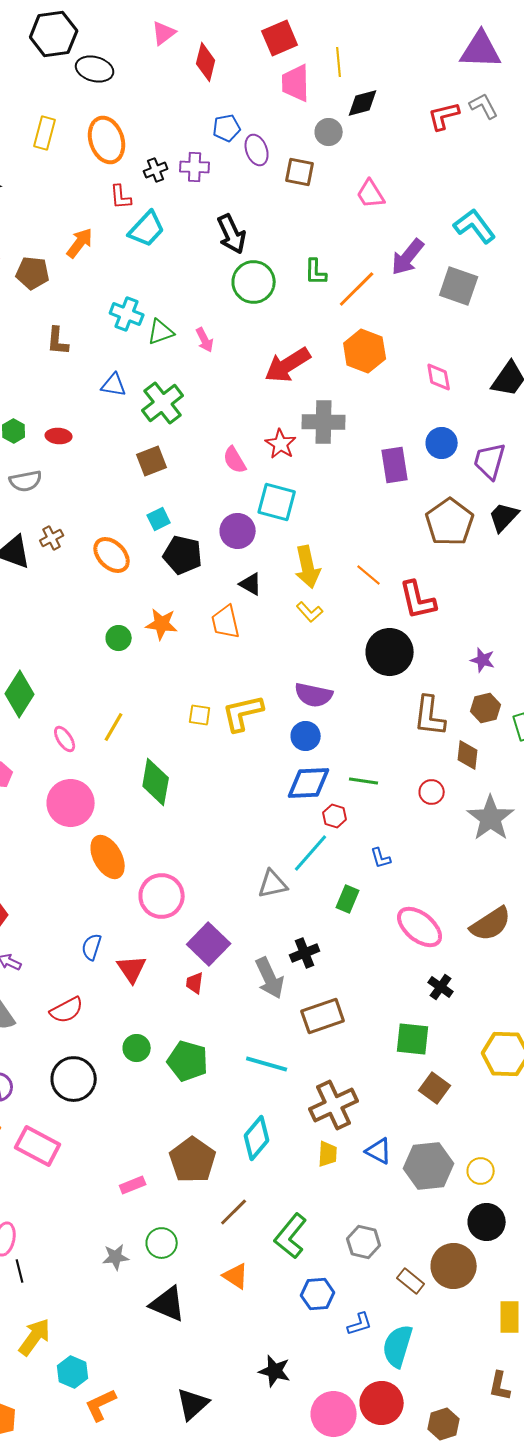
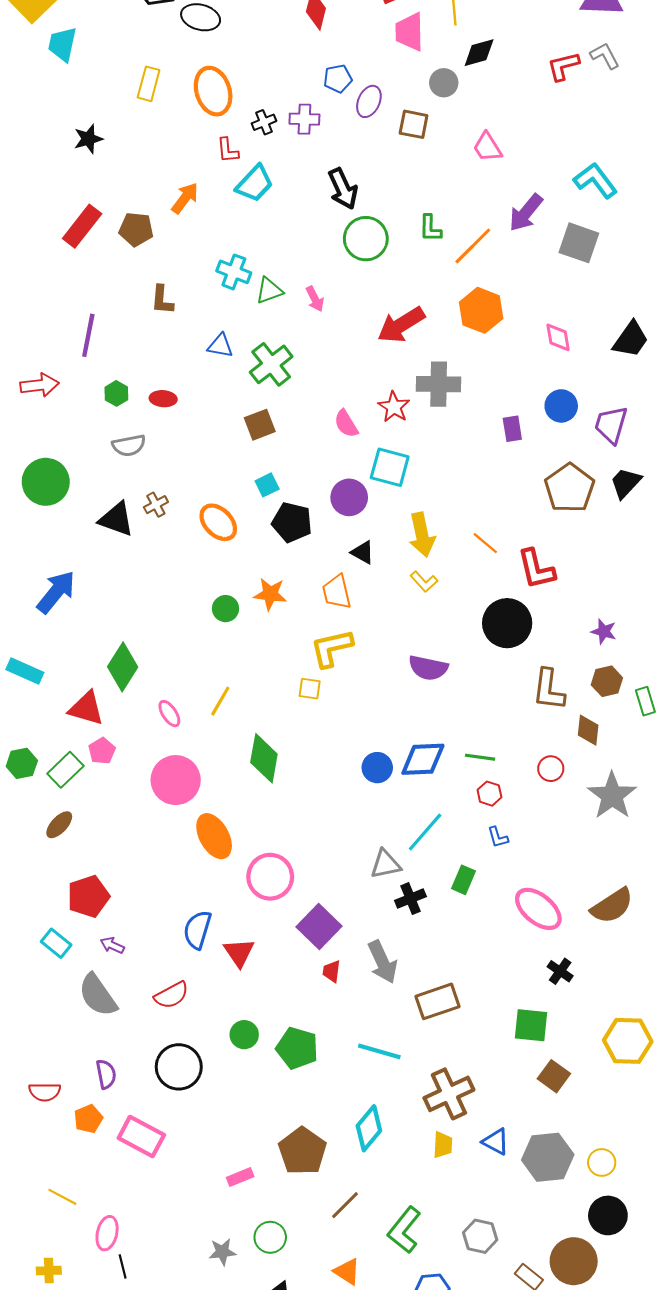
purple ellipse: (257, 150) -> (369, 101), turned 44
purple rectangle: (395, 465) -> (512, 429), size x0.7
yellow L-shape: (243, 713) -> (332, 648), moved
blue circle: (306, 736) -> (377, 768), moved
red hexagon: (335, 816) -> (489, 794), moved
blue semicircle: (92, 947) -> (197, 930), size x1.4
black cross: (305, 953) -> (410, 899), moved
red trapezoid: (195, 983) -> (332, 971), moved

